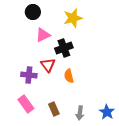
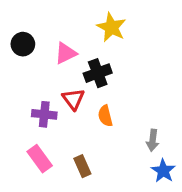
black circle: (33, 12) -> (23, 44), moved
yellow star: (73, 18) -> (111, 27), turned -30
gray arrow: (80, 113) -> (153, 140), moved

